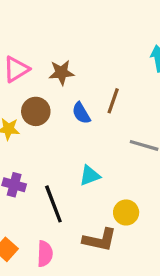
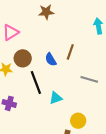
brown star: (61, 73) -> (46, 12), moved
black line: (53, 204) -> (36, 82), moved

